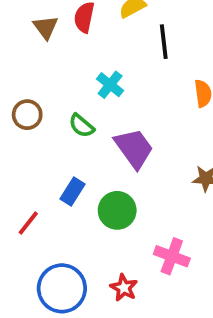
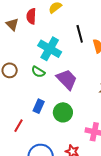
black line: (164, 42) -> (80, 34), moved
cyan cross: (110, 85) -> (50, 49), size x1.6

